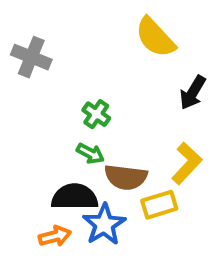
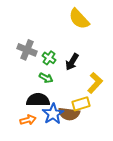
gray cross: (31, 57) -> (27, 50), moved
black arrow: (193, 93) -> (72, 62), moved
brown semicircle: (126, 177) -> (69, 114), moved

